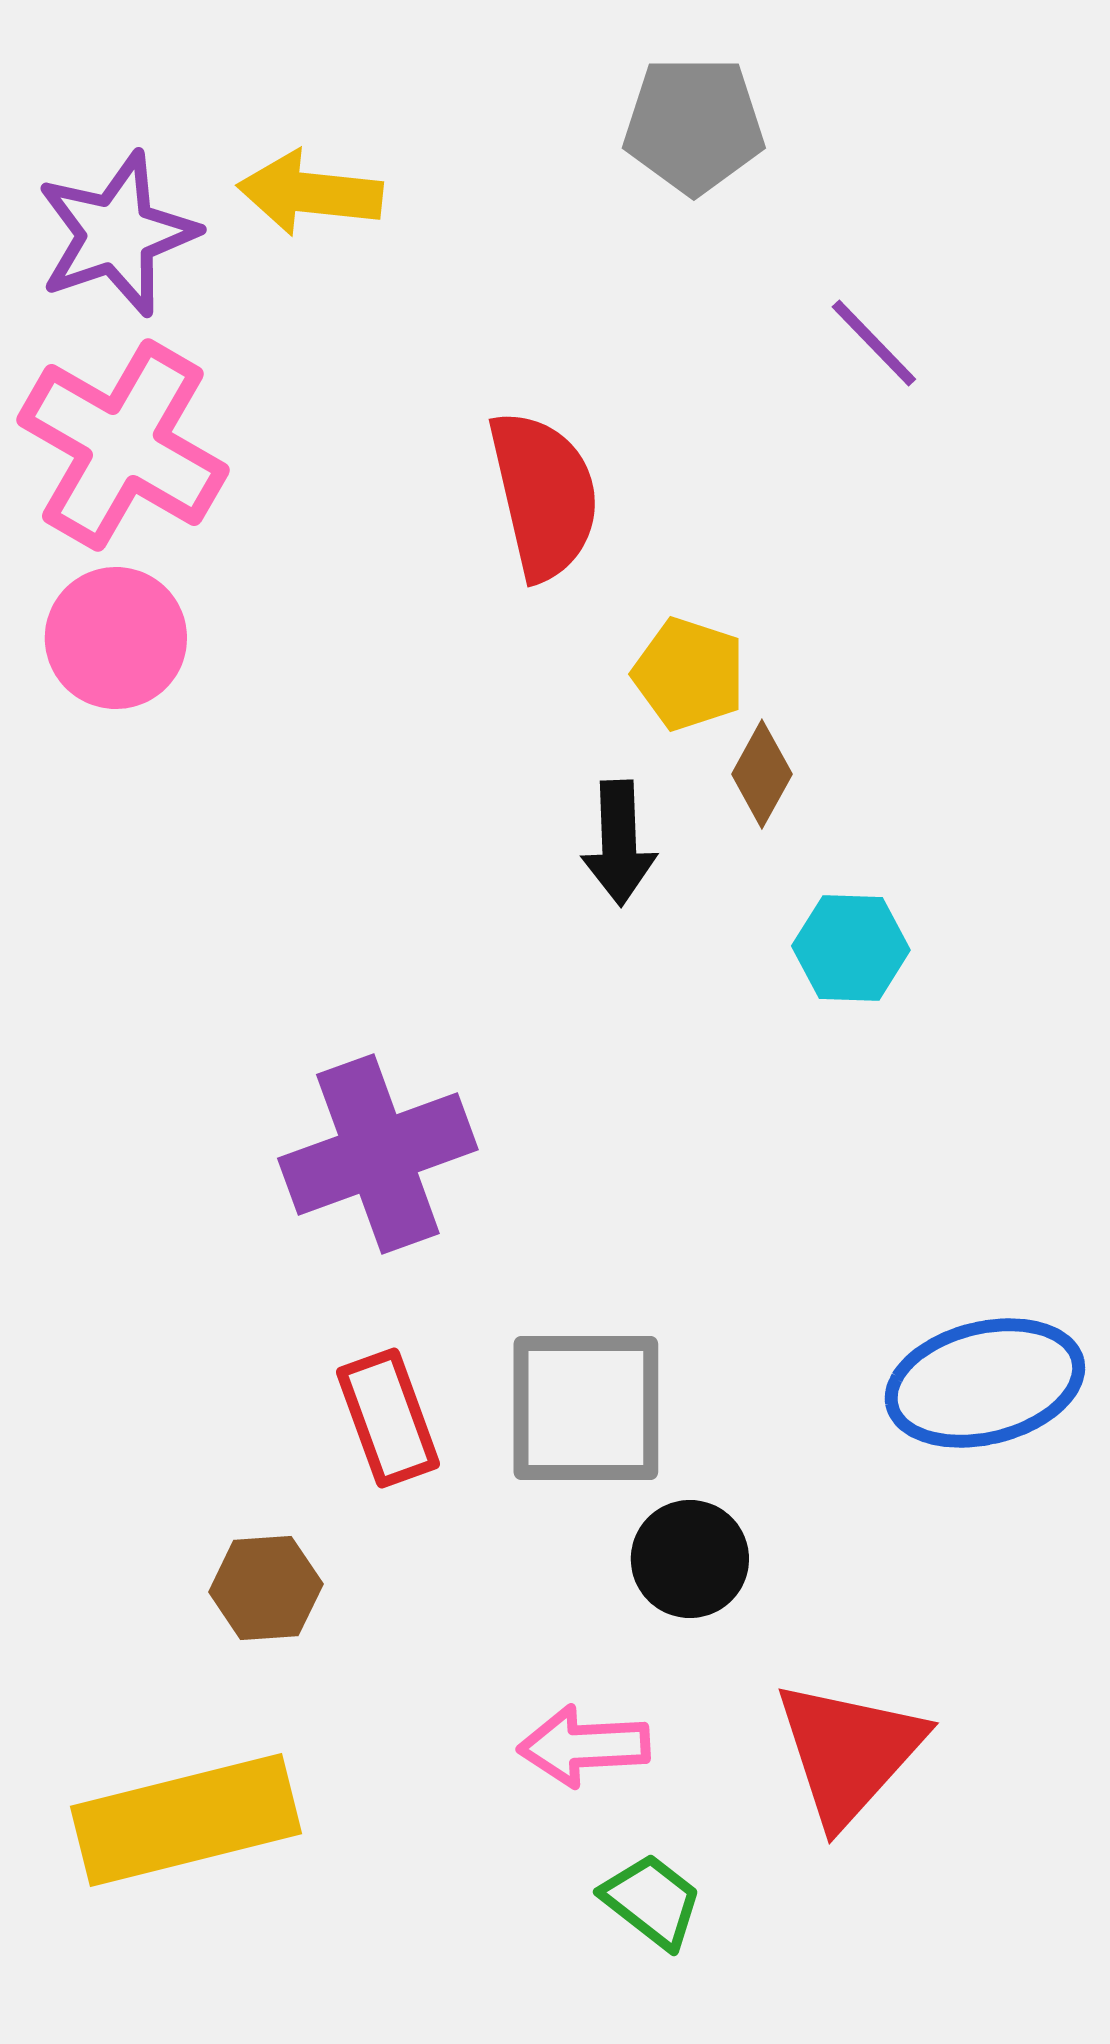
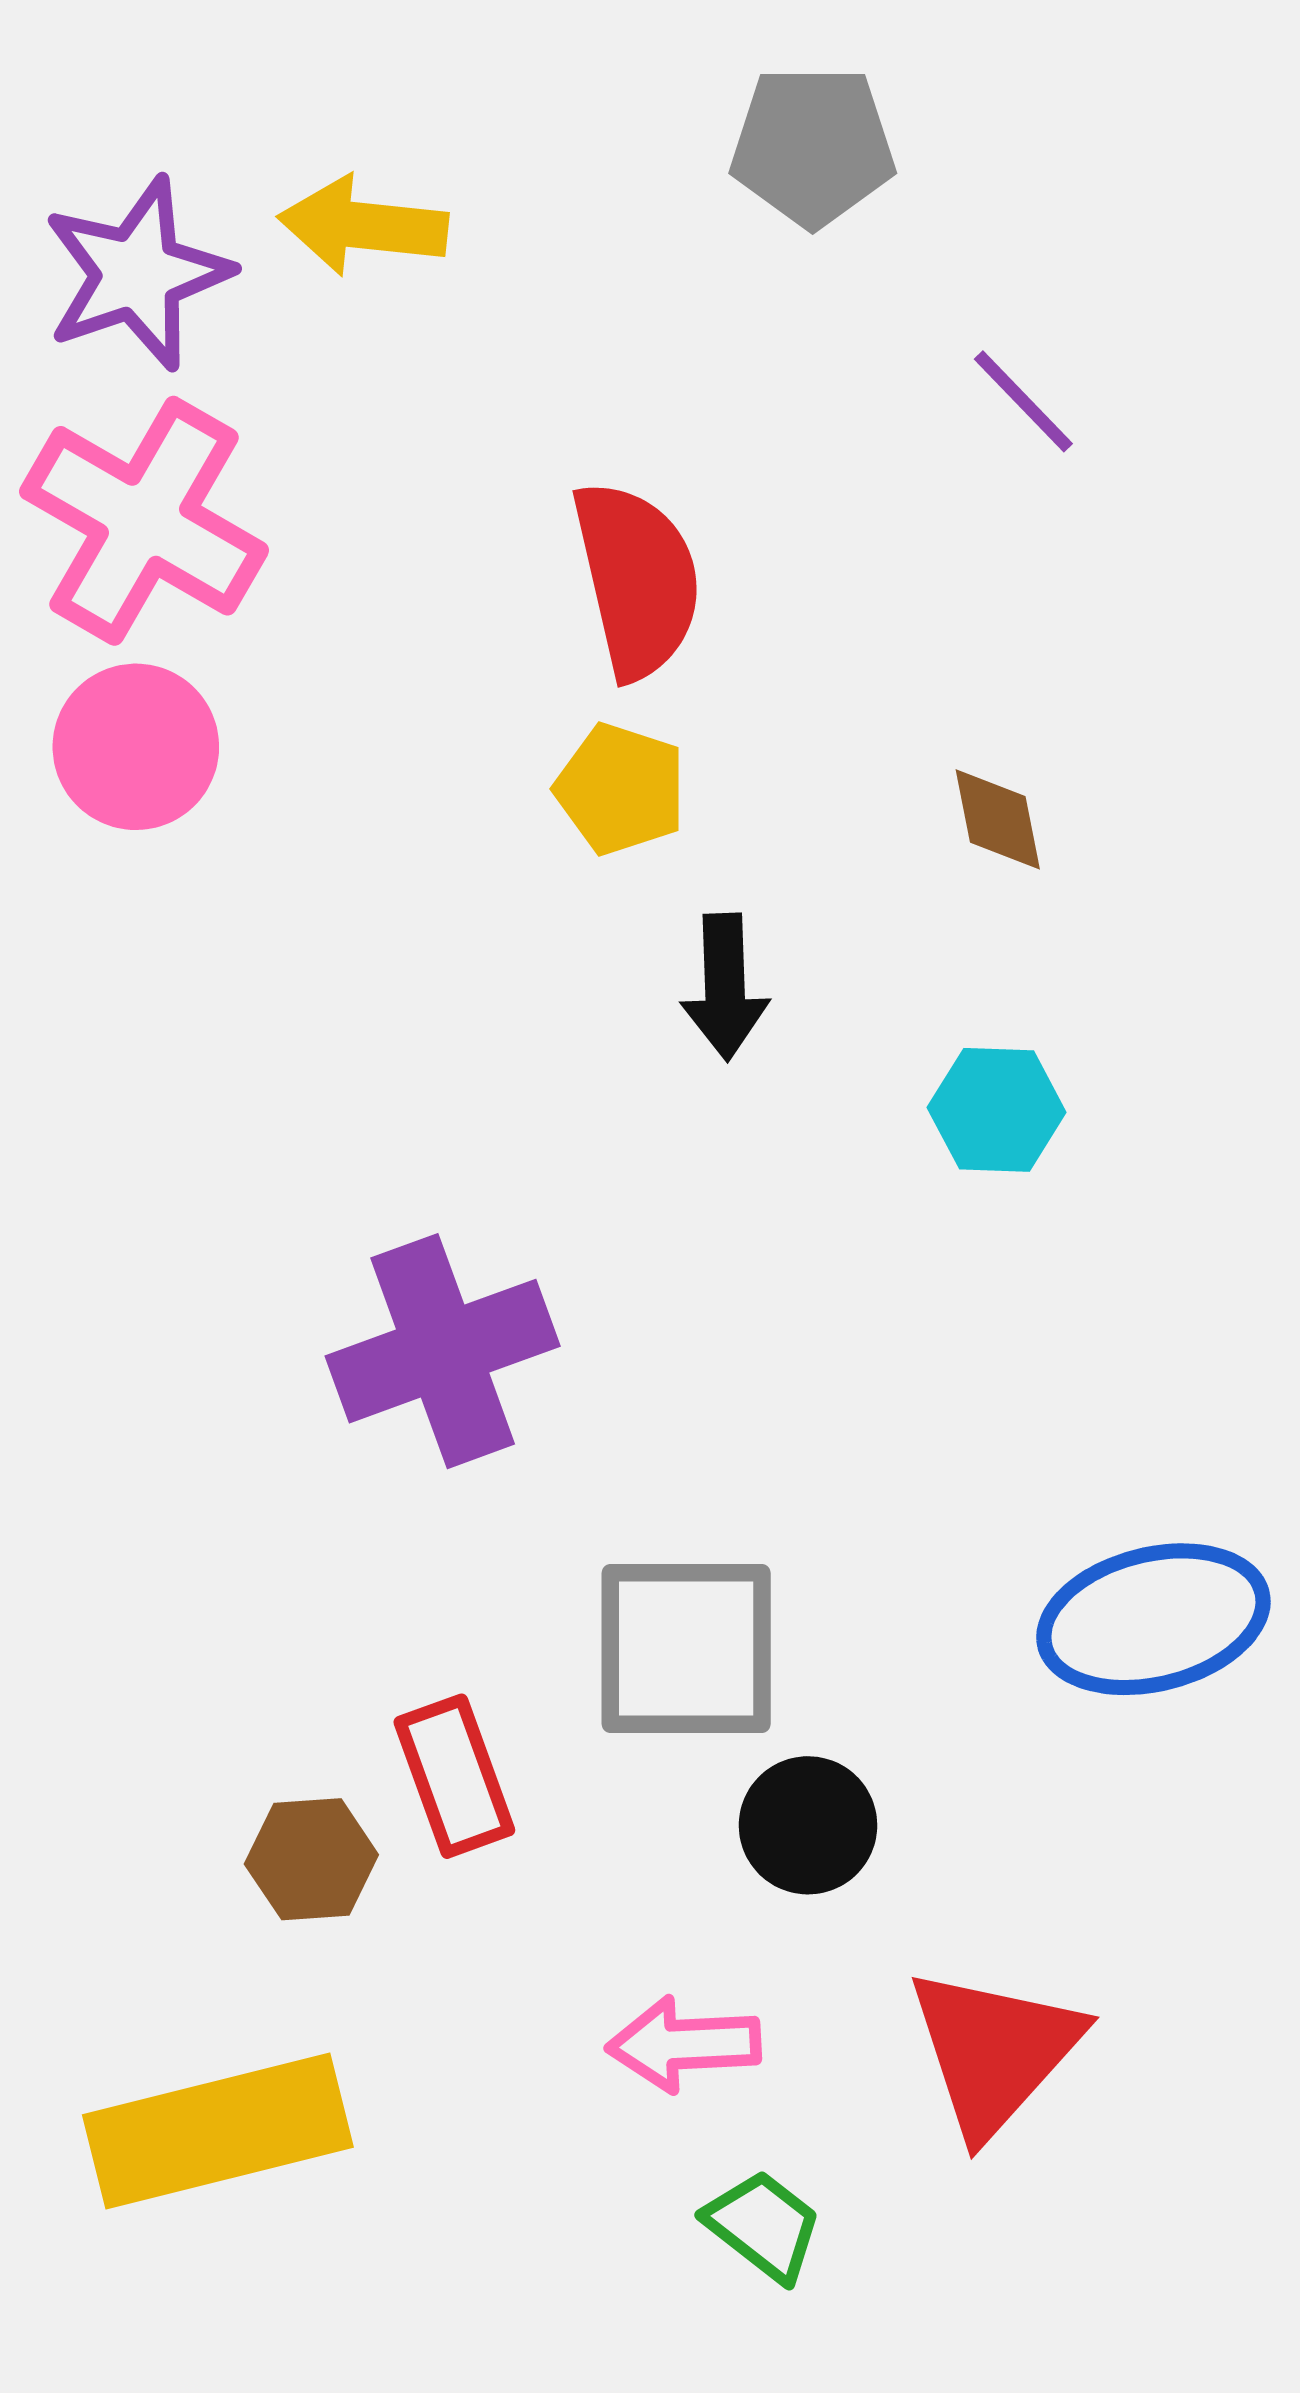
yellow pentagon: (689, 674) -> (621, 789), moved
brown diamond: (762, 774) -> (998, 819), moved, turned -40
red rectangle: (388, 1418) -> (454, 1776), moved

